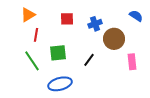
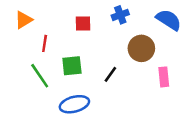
orange triangle: (28, 15) -> (24, 20), moved
blue semicircle: (136, 16) -> (169, 20), size x1.5
blue cross: (95, 24) -> (120, 15), moved

